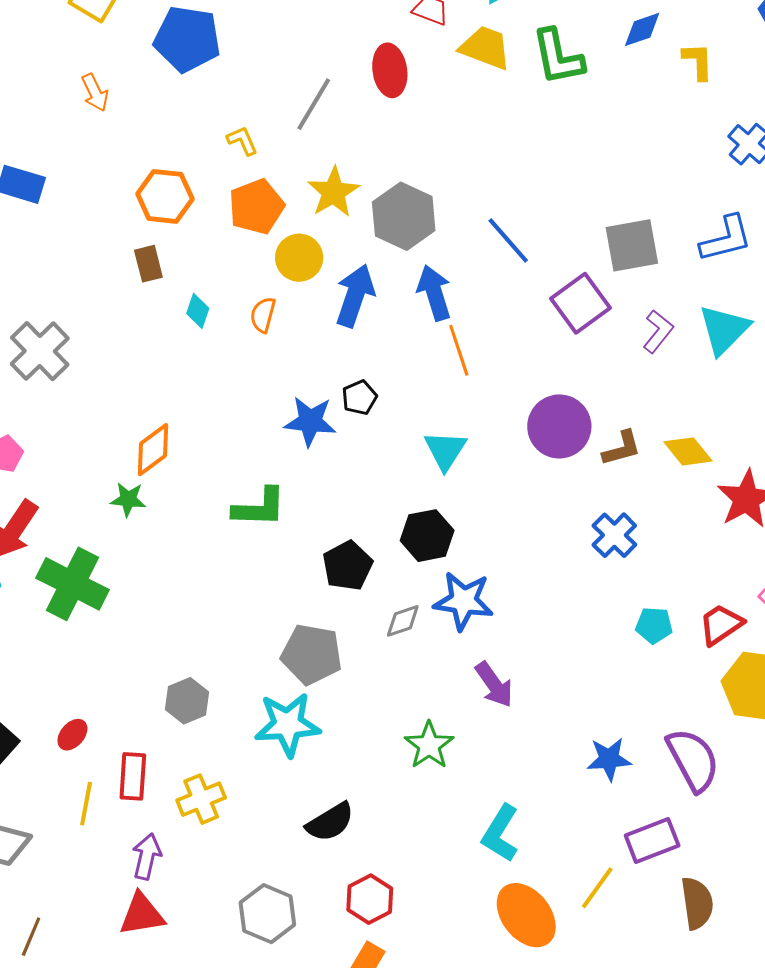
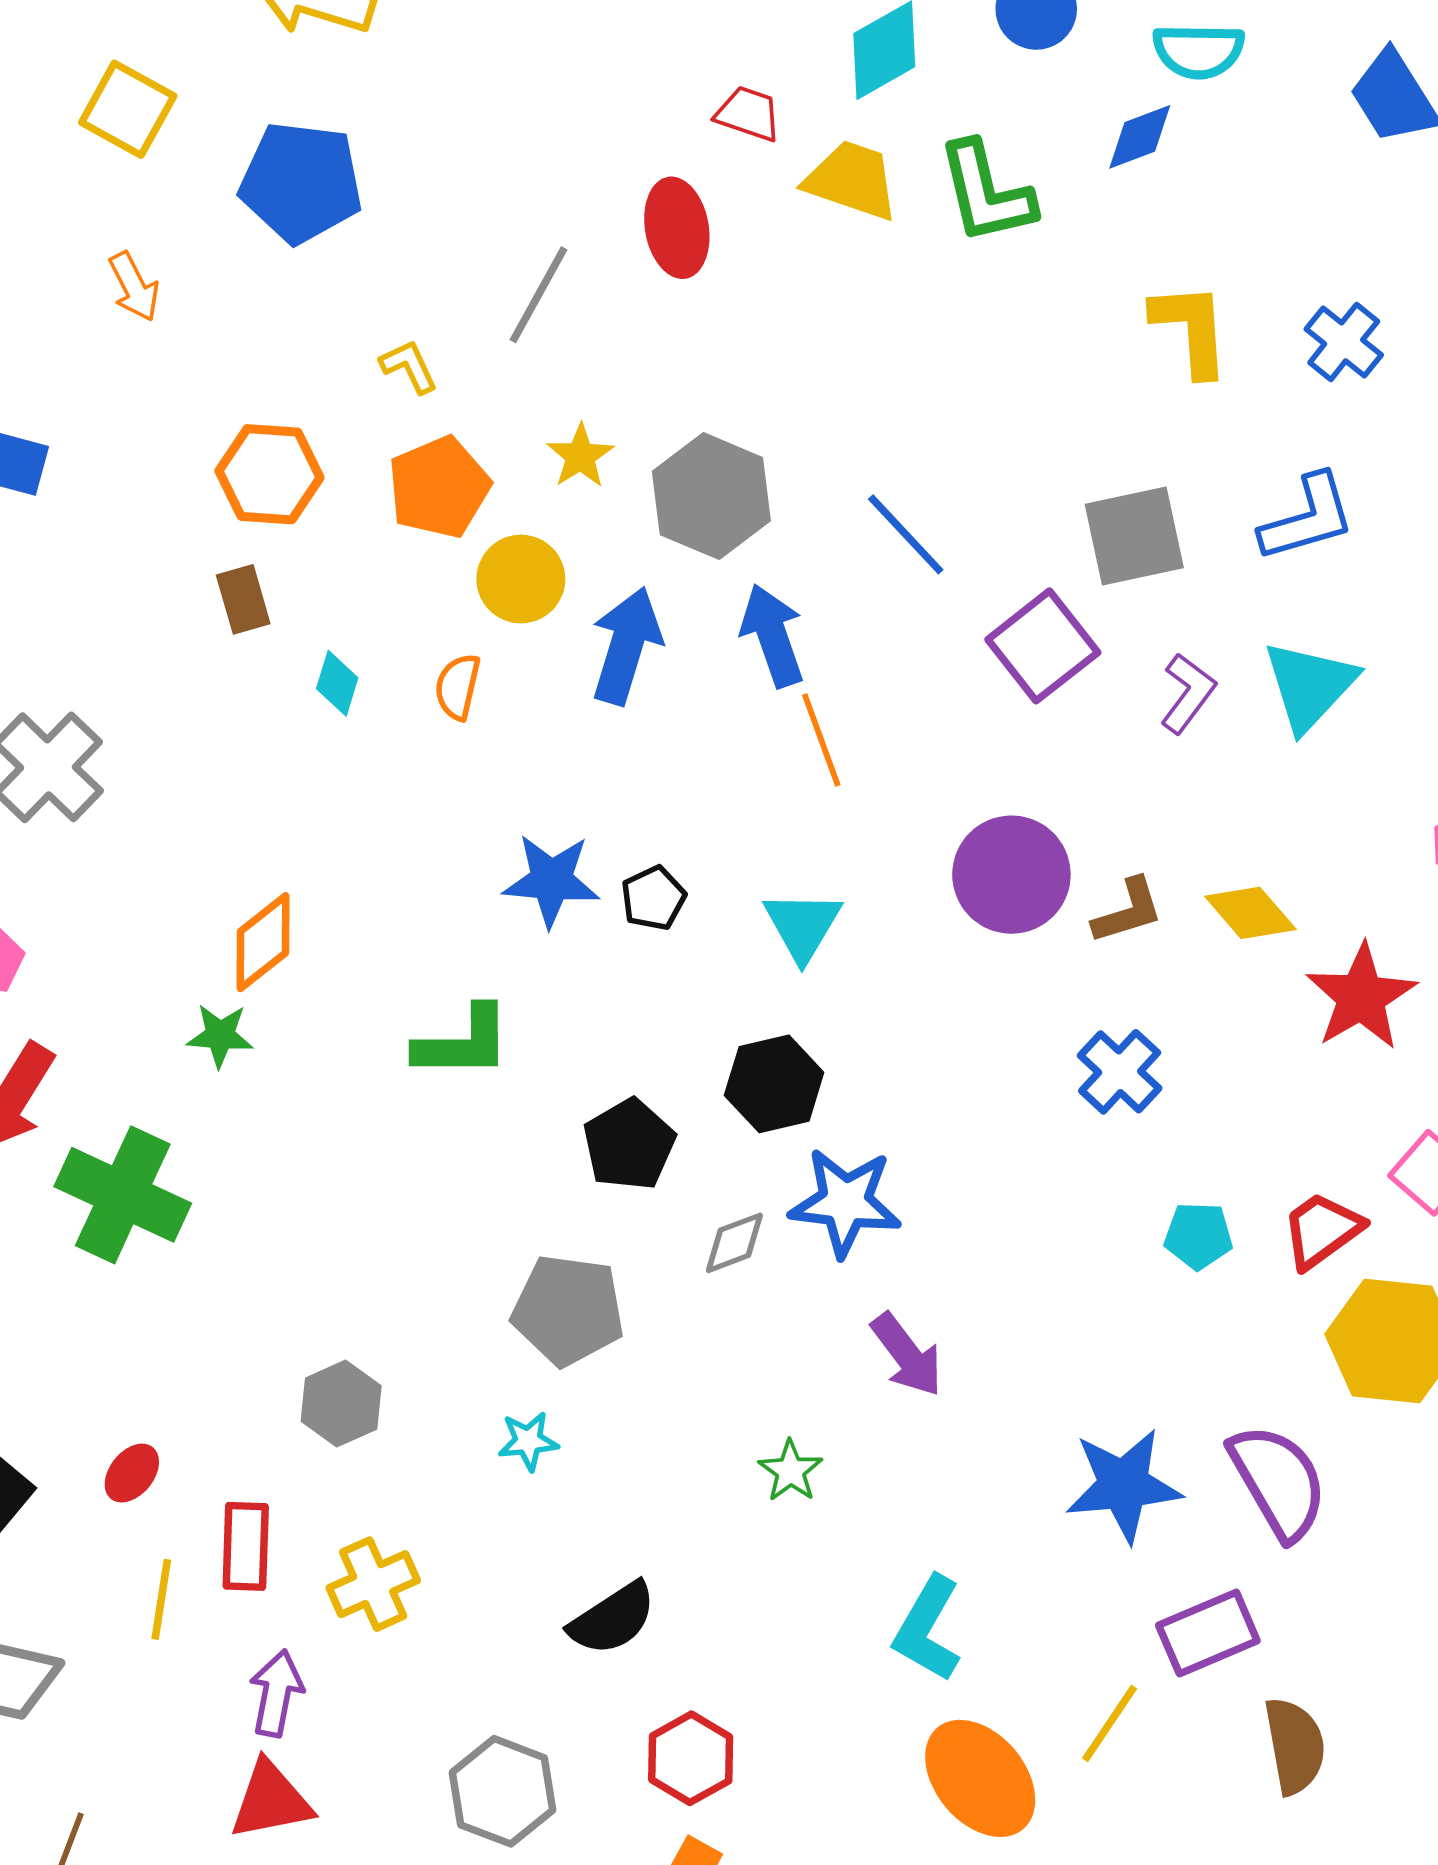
yellow L-shape: (698, 61) -> (1191, 329), moved, size x1.4
yellow star: (334, 192) -> (580, 456), size x0.7
black pentagon: (359, 398) -> (653, 898), moved
cyan star: (288, 724) -> (528, 1441), size x0.5
green star: (429, 745) -> (790, 1471), size x0.7
blue star: (609, 759) -> (1124, 1485), size x1.4

